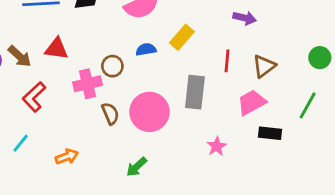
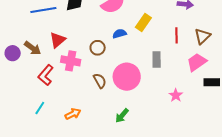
red triangle: (56, 49) -> (57, 40), turned -42
pink cross: (87, 84) -> (71, 61), moved, turned 30
gray rectangle: (195, 92) -> (157, 59), size x0.7

